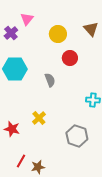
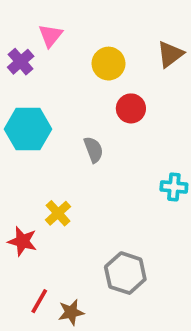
brown triangle: (91, 29) -> (170, 54), turned 35
yellow cross: (39, 118) -> (58, 213), moved
gray hexagon: (77, 136) -> (125, 273), moved

